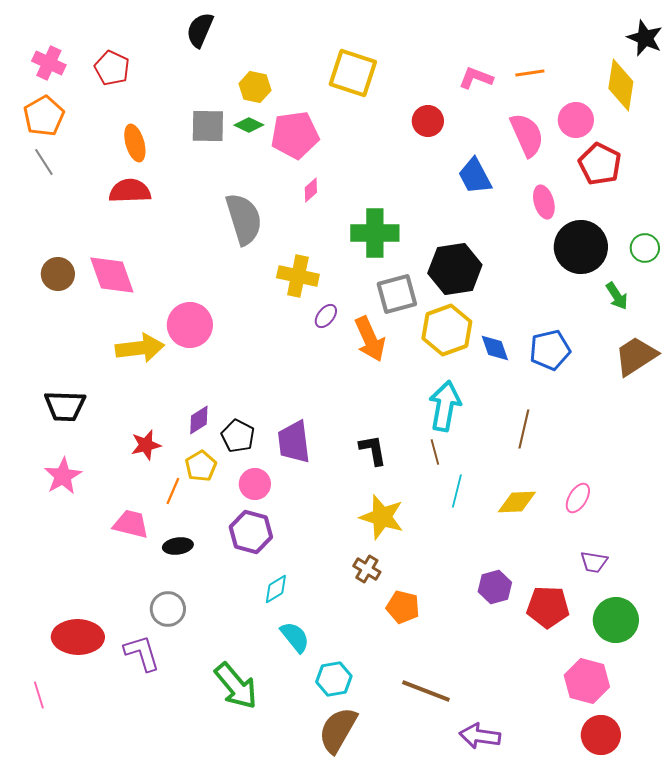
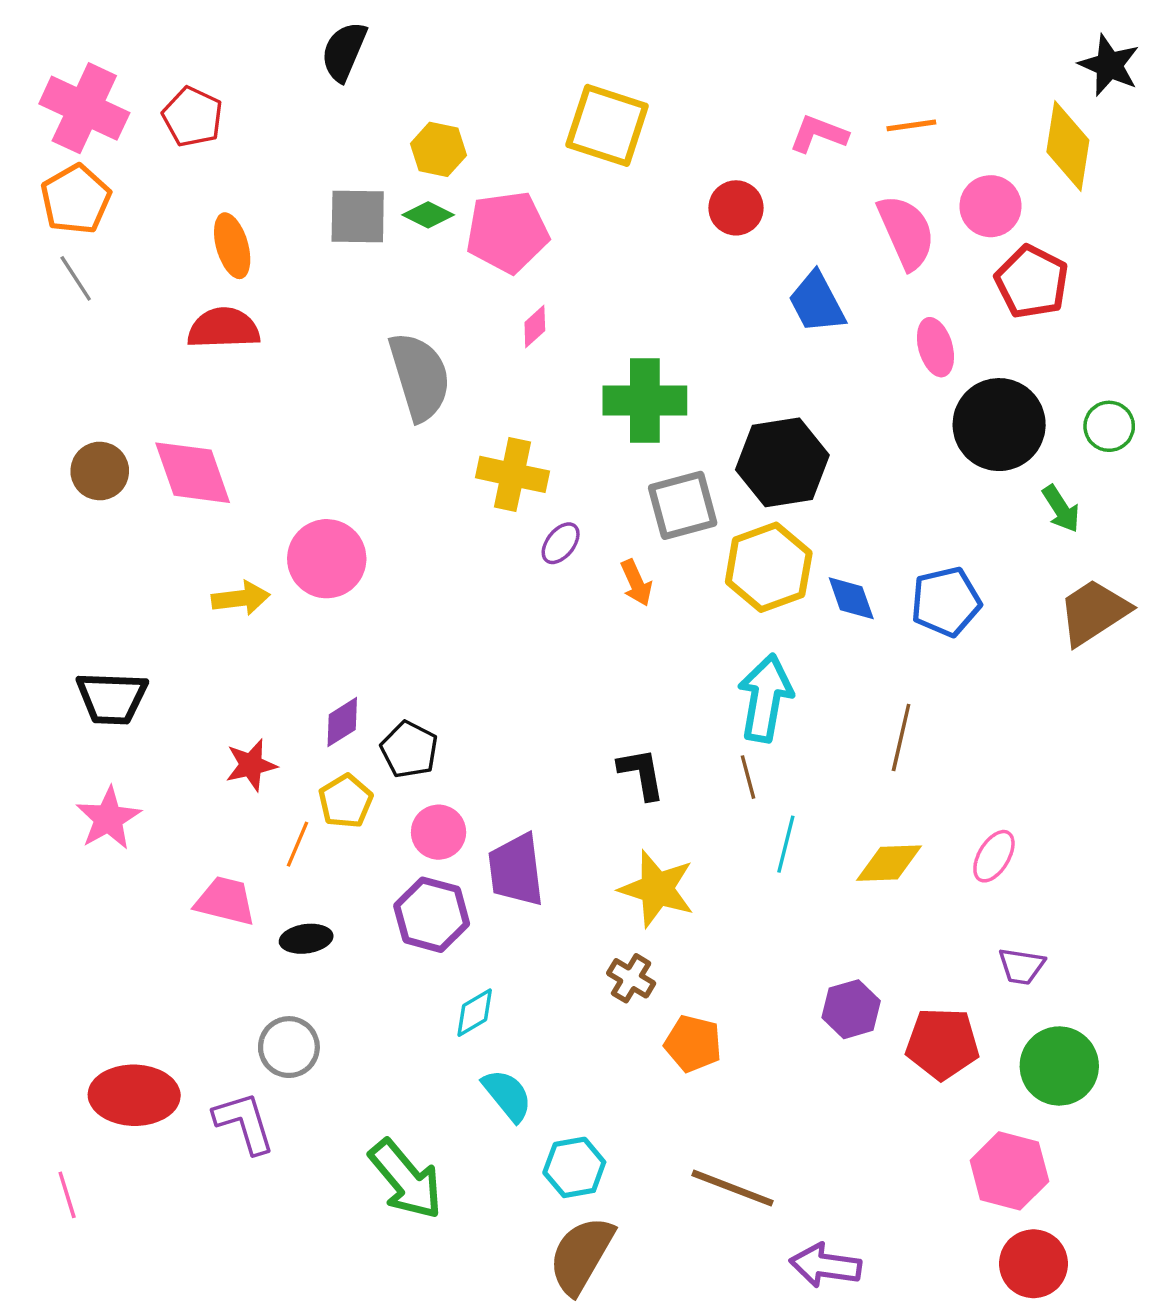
pink cross: (49, 63) -> (84, 108), size x1.5
orange arrow: (370, 339) -> (636, 583), size x0.6
yellow arrow: (140, 348) -> (241, 598), size x0.7
purple trapezoid: (294, 442) -> (516, 870), moved

